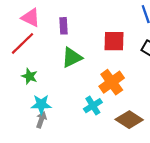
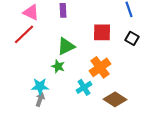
purple rectangle: (64, 26) -> (63, 10), moved
green star: (30, 76) -> (58, 66), moved

